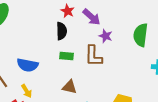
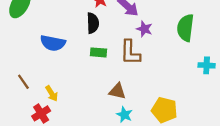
blue semicircle: (28, 65) -> (53, 43), moved
brown triangle: (70, 87) -> (117, 91), moved

